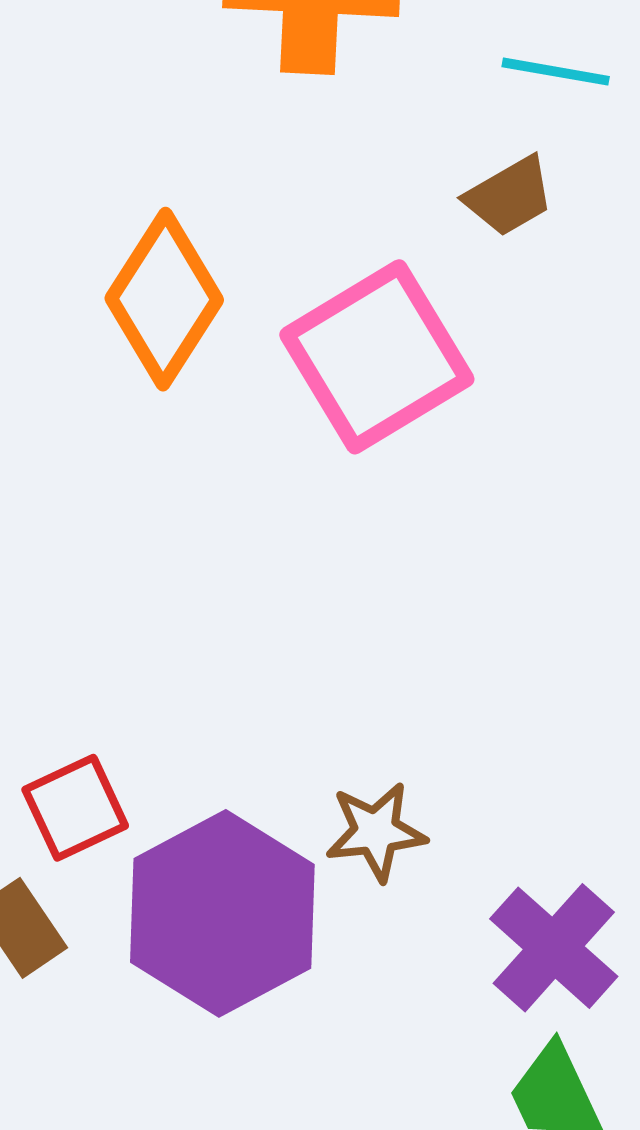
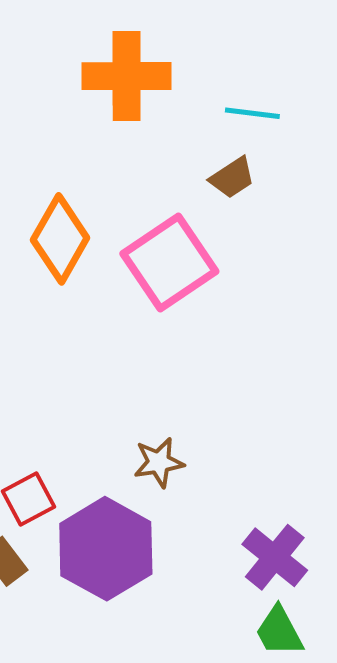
brown star: (376, 832) -> (159, 462), moved

